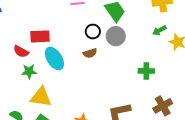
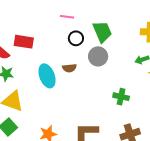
black circle: (93, 32) -> (76, 38), moved
cyan ellipse: (54, 59) -> (47, 76), moved

